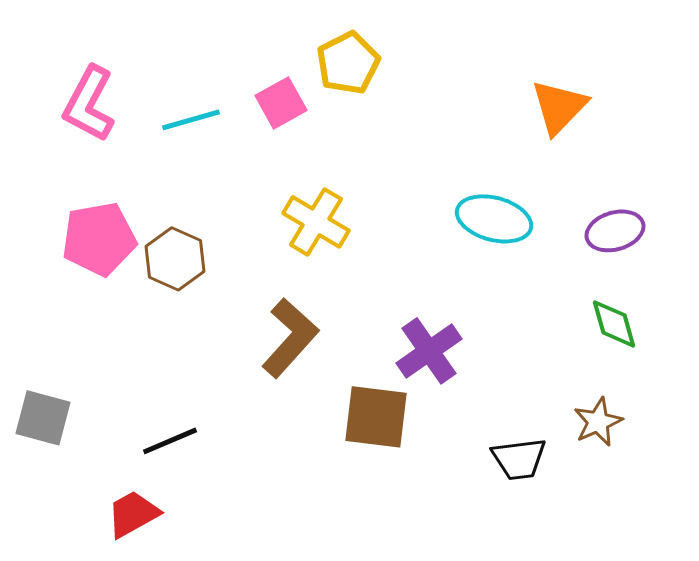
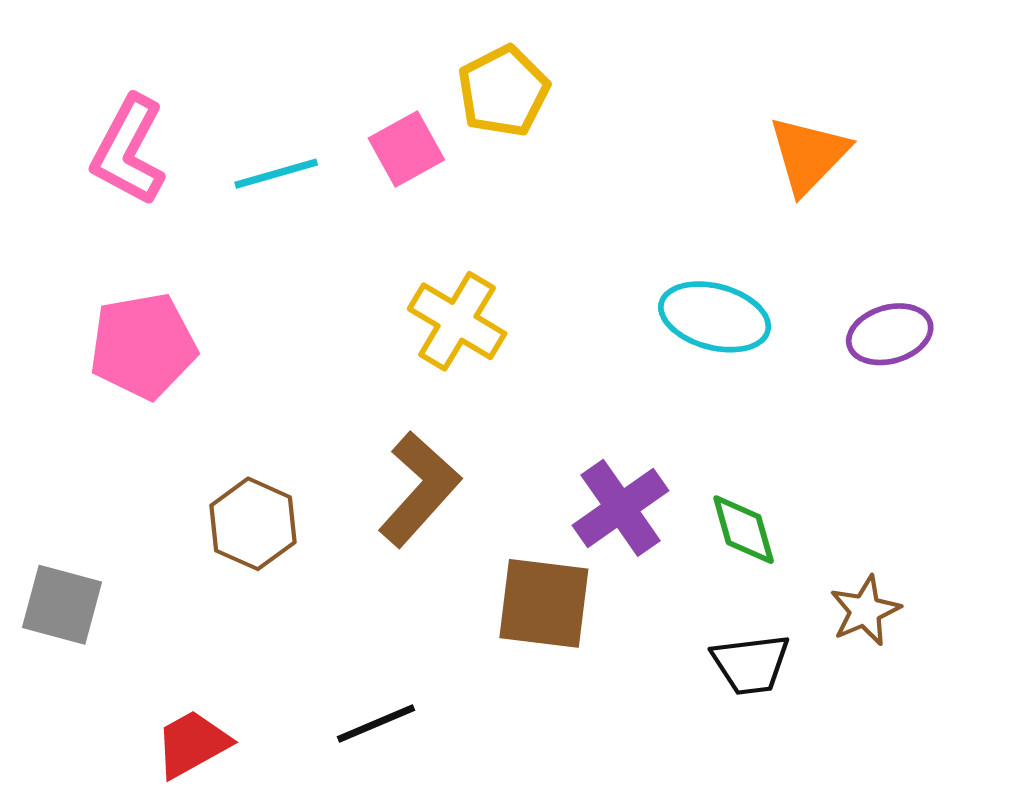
brown hexagon: (175, 259) -> (253, 524), moved
green diamond: (614, 324) -> (744, 530), moved
black line: (170, 441) -> (376, 724), moved

